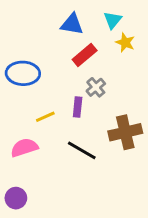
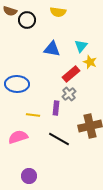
red rectangle: (85, 55) -> (71, 74), moved
yellow line: (45, 117) -> (33, 115), turned 32
purple circle: (16, 198) -> (29, 176), moved

